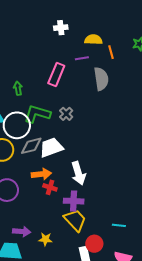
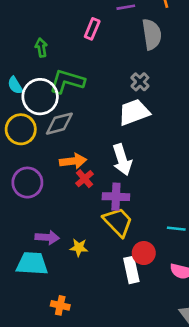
pink rectangle: (56, 74) -> (92, 29), size x0.7
gray cross: (66, 114) -> (140, 82), moved
white trapezoid: (51, 147) -> (134, 112), moved
red cross: (50, 187) -> (85, 179), turned 32

